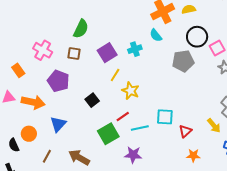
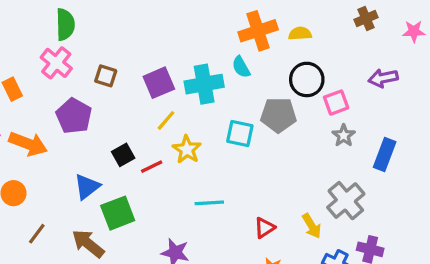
green semicircle: (81, 29) -> (65, 24), moved, turned -36
cyan cross: (135, 49) -> (204, 84), size x1.6
red line: (123, 116) -> (152, 167), moved
cyan square: (165, 117) -> (240, 133), moved
blue triangle: (58, 124) -> (87, 187), moved
cyan line: (140, 128) -> (209, 203), moved
green square: (108, 134) -> (118, 213), moved

